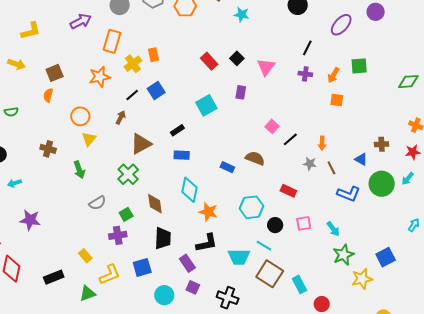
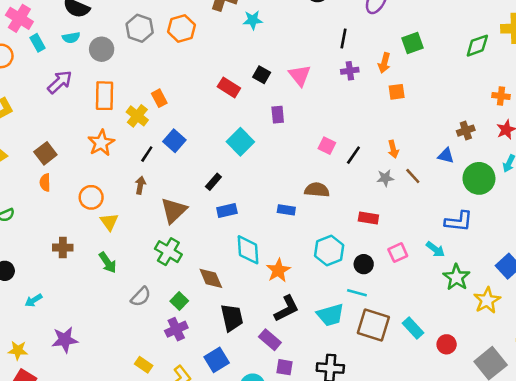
blue L-shape: (349, 194) -> (459, 221), moved
orange star: (208, 212) -> (278, 270), turned -30

